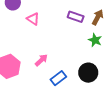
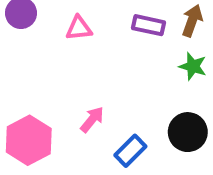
pink triangle: (33, 19) -> (79, 28), moved, turned -32

